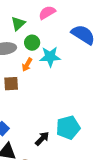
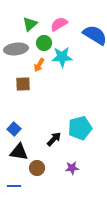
pink semicircle: (47, 13) -> (59, 24), moved

